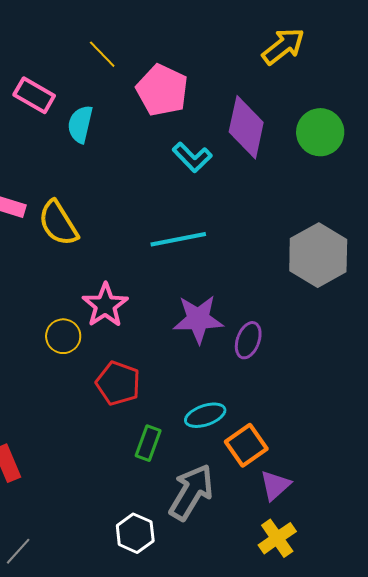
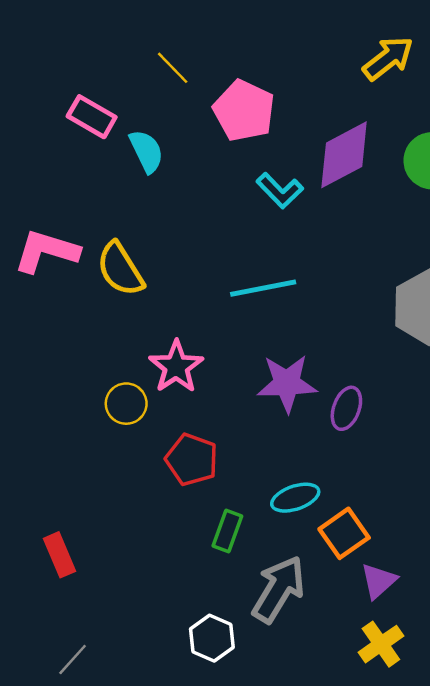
cyan semicircle: (80, 124) -> (146, 151), turned 141
purple diamond: (246, 127) -> (344, 155), turned 50

